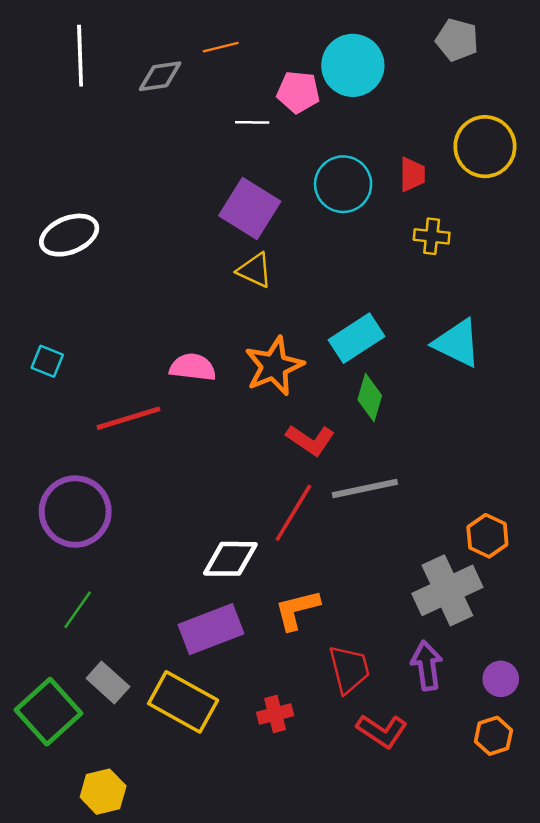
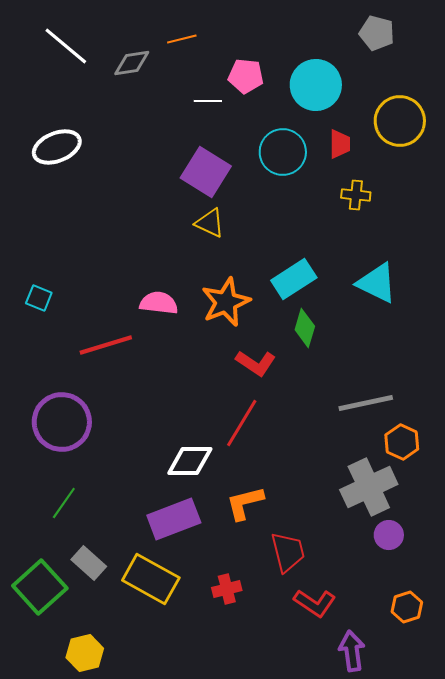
white line: (80, 56) -> (66, 46), turned -48
cyan circle: (353, 65) -> (316, 85), moved
white ellipse: (69, 235) -> (57, 147), moved
gray line: (365, 488) -> (366, 403), moved
purple arrow: (427, 665) -> (352, 651), moved
purple circle: (501, 679) -> (389, 535), moved

